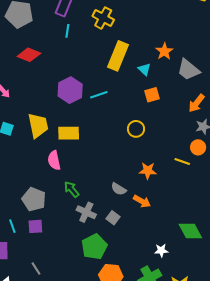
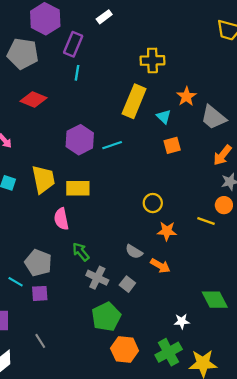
yellow cross: (103, 18) -> (152, 60), moved, turned -30
yellow circle: (136, 129) -> (153, 203), moved
cyan line: (12, 226) -> (16, 282), moved, turned -40

